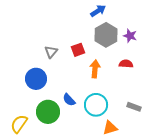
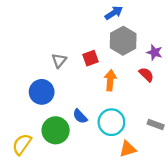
purple star: (130, 36) -> (154, 52), moved
red semicircle: (126, 64) -> (146, 74), turned 40

